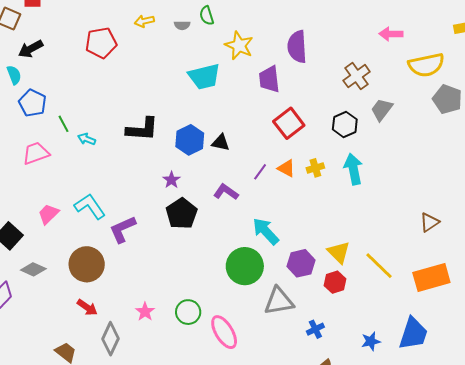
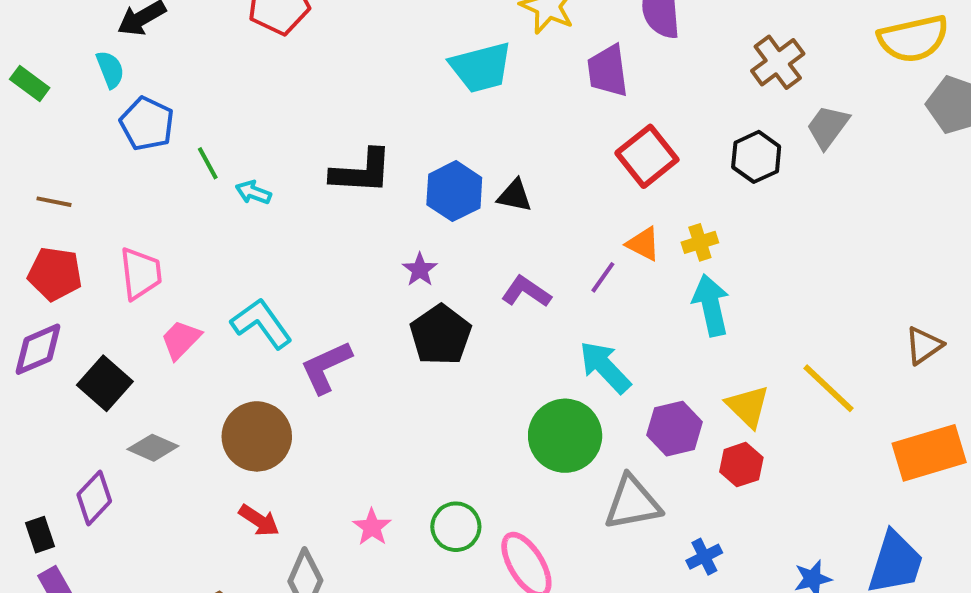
pink trapezoid: (36, 153) -> (141, 274), moved, turned 104
cyan arrow: (353, 169) -> (711, 305), moved
purple line: (260, 172) -> (603, 277), moved
yellow line: (379, 266) -> (828, 388), moved

